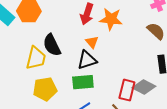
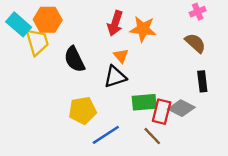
yellow trapezoid: (36, 58) -> (37, 42), moved, turned -30
green rectangle: (83, 82) -> (144, 102), moved
yellow pentagon: (45, 89) -> (83, 110), moved

